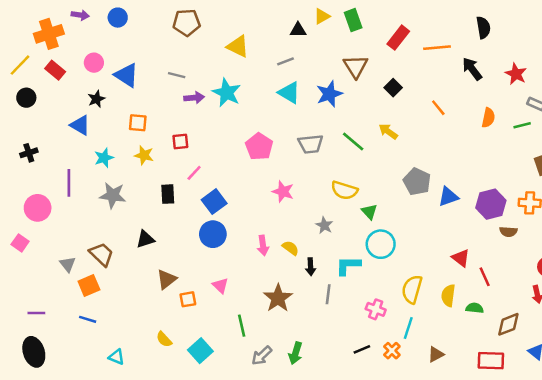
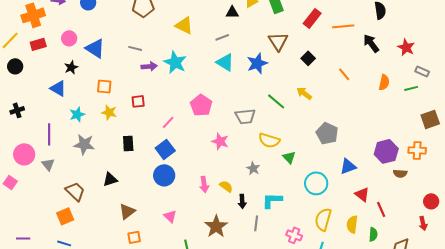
red rectangle: (55, 70) -> (38, 44), turned -56
gray trapezoid: (311, 144) -> (245, 116), moved
pink line: (194, 173) -> (168, 122), moved
blue triangle: (448, 197) -> (348, 166), moved
cyan circle: (381, 244) -> (316, 183), moved
gray triangle: (68, 264) -> (48, 164), moved
orange square: (188, 299) -> (134, 237), moved
green semicircle: (475, 308) -> (373, 234), turned 88

